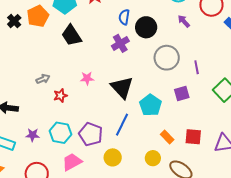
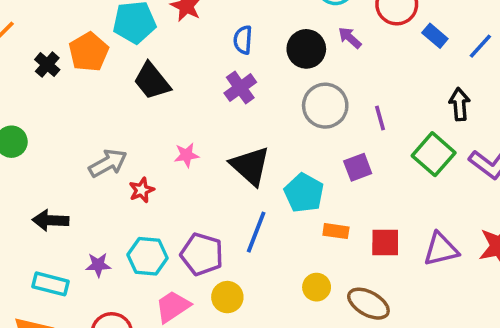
black circle: (146, 27) -> (306, 49), moved
gray arrow: (43, 79) -> (108, 163), size x1.5
orange rectangle: (167, 137) -> (336, 231), moved, turned -32
yellow circle: (113, 157) -> (227, 297), moved

